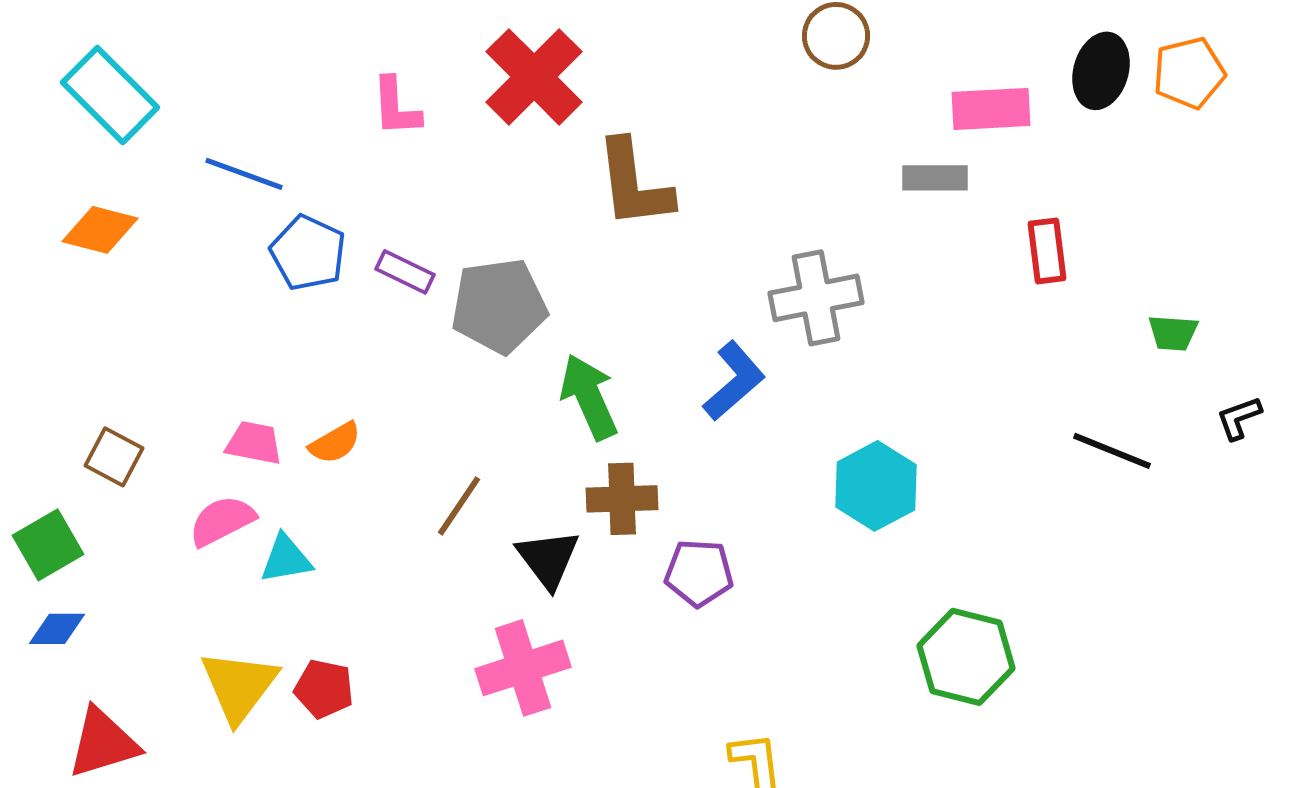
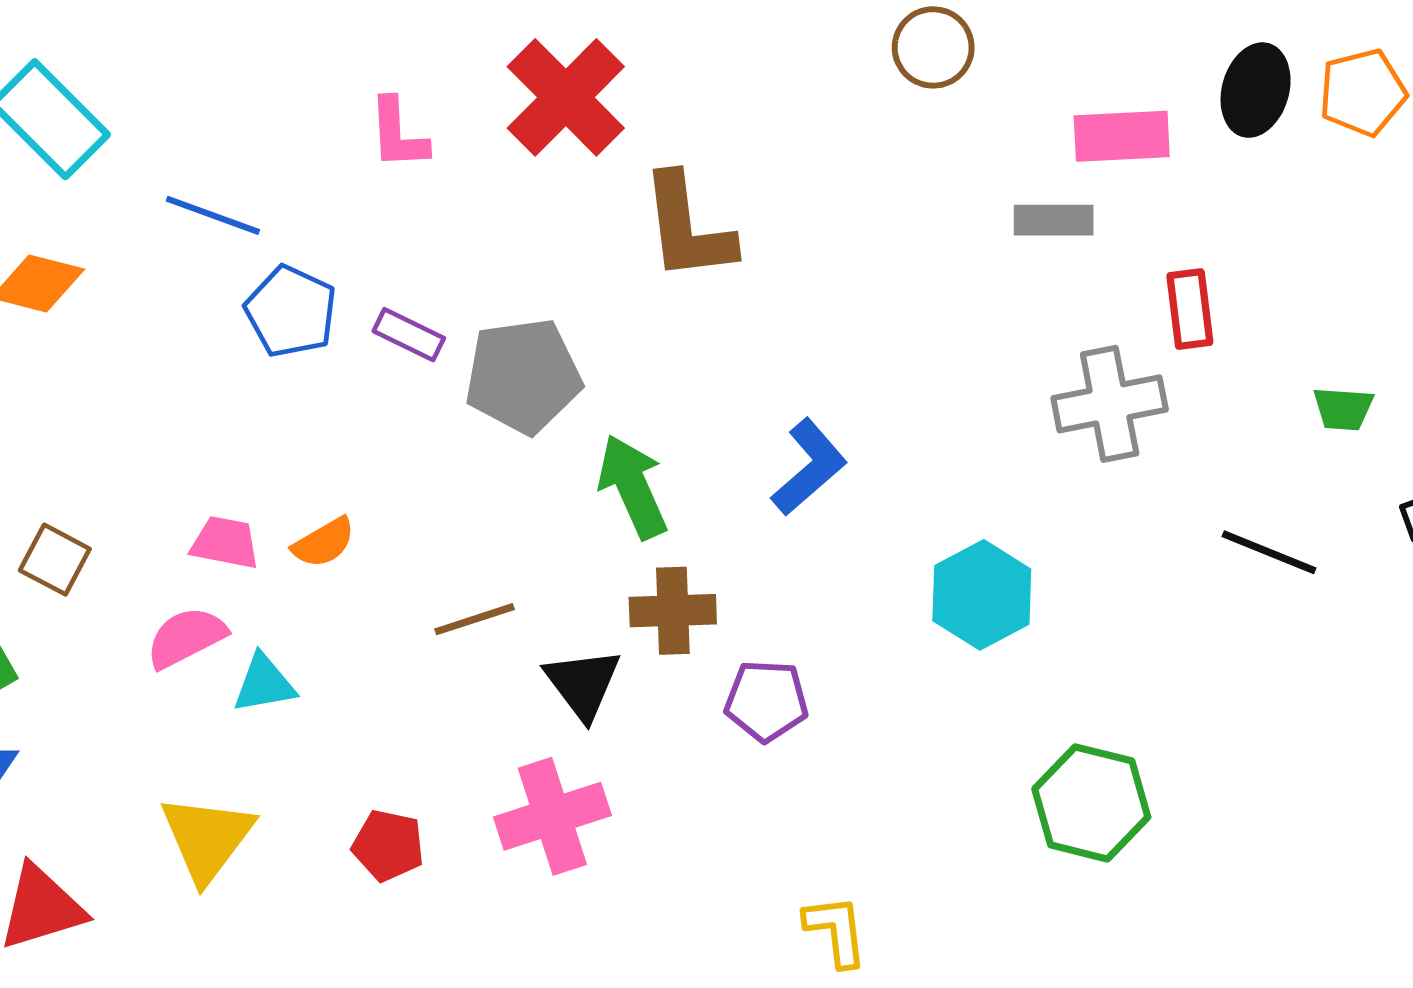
gray cross: (816, 298) -> (1110, 404), moved
brown line: (459, 506) -> (475, 619), turned 38
red pentagon: (324, 689) -> (388, 845), moved

